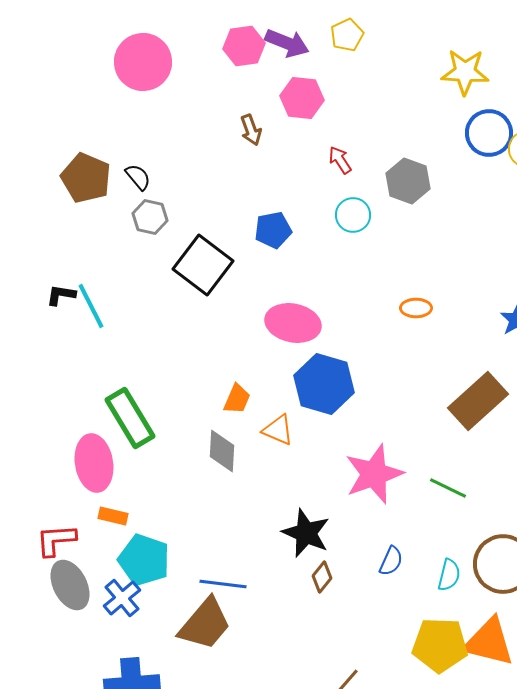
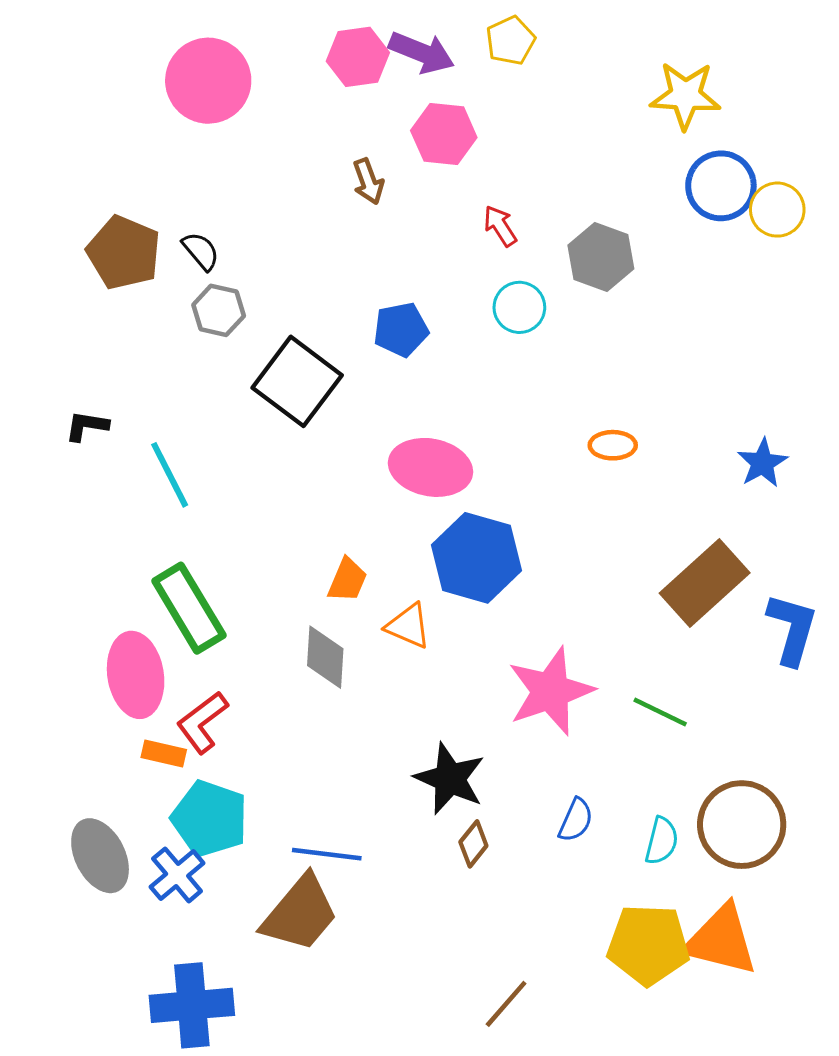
cyan line: (91, 306) -> (170, 475), moved
red L-shape: (56, 540) -> (202, 722), moved, turned -33

